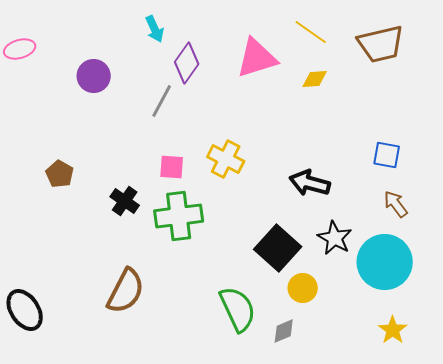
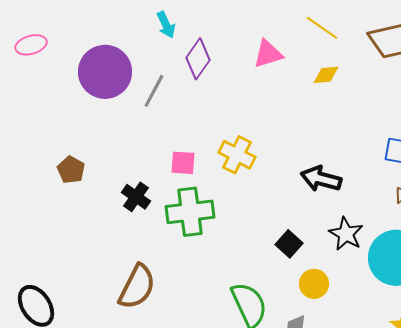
pink triangle: (257, 58) -> (268, 54), size x0.7
purple circle: (94, 76) -> (105, 72), size x1.6
gray line: (162, 101) -> (154, 91), moved
black square: (278, 248) -> (289, 244), size x0.6

